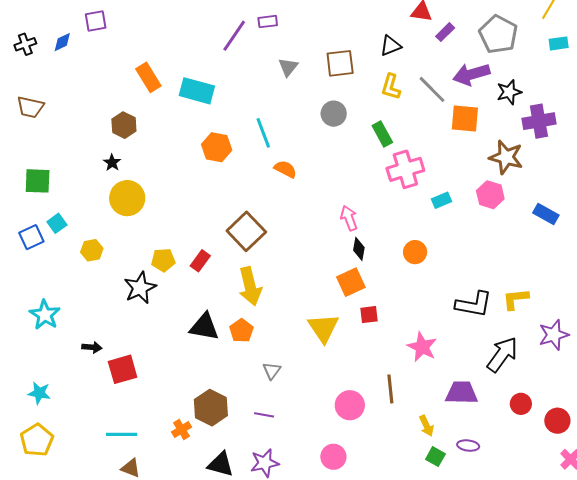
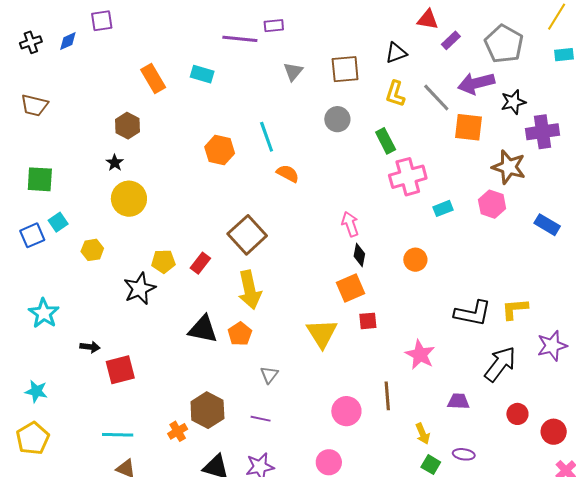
purple line: (234, 36) -> (240, 39), turned 60
cyan rectangle: (197, 91) -> (202, 74), moved, size x0.7
purple trapezoid: (461, 393) -> (458, 401), size x0.7

